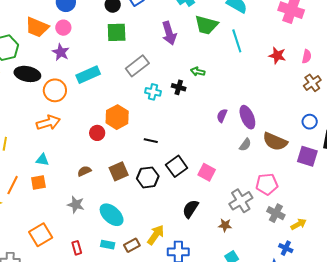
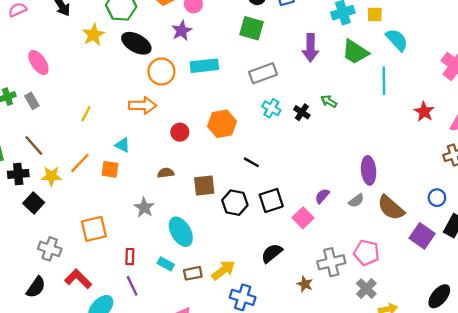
purple semicircle: (222, 116) -> (322, 196), moved
red circle: (97, 133) -> (180, 132), moved

